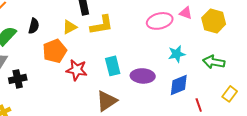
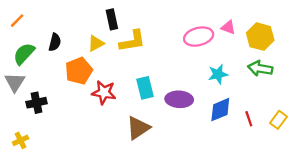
green arrow: (214, 62) -> (260, 68), moved
red line: (199, 105) -> (249, 119), moved

